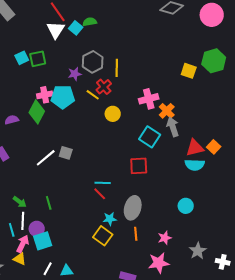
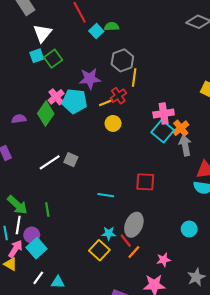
white triangle: (56, 30) -> (42, 33), moved
green square: (38, 59) -> (53, 59), turned -30
gray hexagon: (93, 62) -> (122, 60), moved
purple star: (75, 74) -> (90, 79), size x1.5
pink cross: (45, 95) -> (56, 97), turned -35
yellow line: (93, 95) -> (106, 103), turned -64
yellow circle: (113, 114) -> (113, 123), moved
cyan square: (150, 137) -> (163, 131), moved
red line: (100, 194) -> (126, 241), moved
green arrow: (20, 202) -> (17, 205), size x1.5
orange line: (136, 234) -> (134, 252), turned 40
cyan square: (43, 241) -> (37, 248), turned -30

